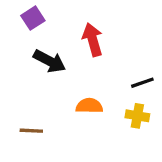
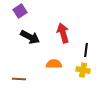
red arrow: (93, 40) -> (63, 33), moved
black line: (142, 83) -> (86, 50), turned -64

